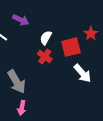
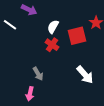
white arrow: (82, 73) -> (85, 75), moved
gray arrow: (17, 82) -> (38, 74), moved, size x0.6

